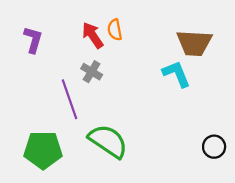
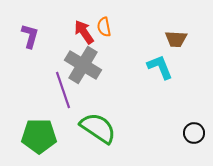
brown trapezoid: (194, 43) -> (176, 39), size x0.7
gray cross: (92, 72) -> (83, 65), size x1.8

